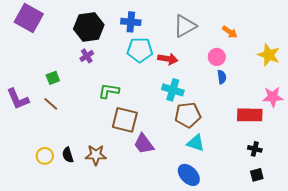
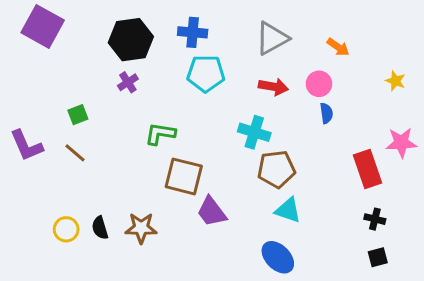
yellow star: (269, 55) -> (395, 81), size x0.6
red arrow: (168, 59) -> (273, 87), moved
red rectangle: (250, 115) -> (367, 169), turned 70

